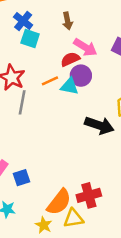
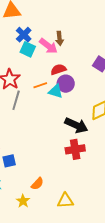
pink arrow: (85, 47) -> (48, 46), moved
red cross: (89, 195) -> (75, 149), moved
orange semicircle: (59, 202) -> (37, 184), size x0.6
yellow triangle: (73, 218) -> (65, 201), moved

